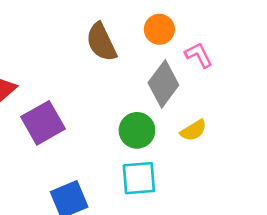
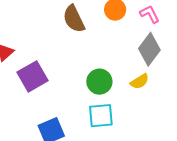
pink L-shape: (199, 55) -> (150, 14), moved
gray diamond: (163, 84) -> (149, 49), moved

